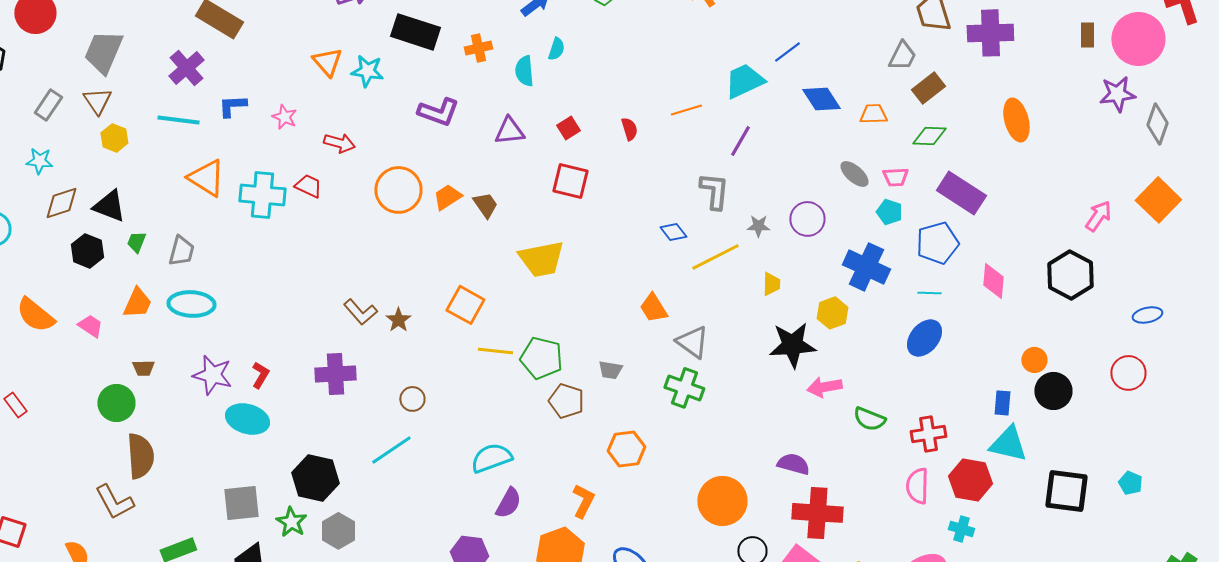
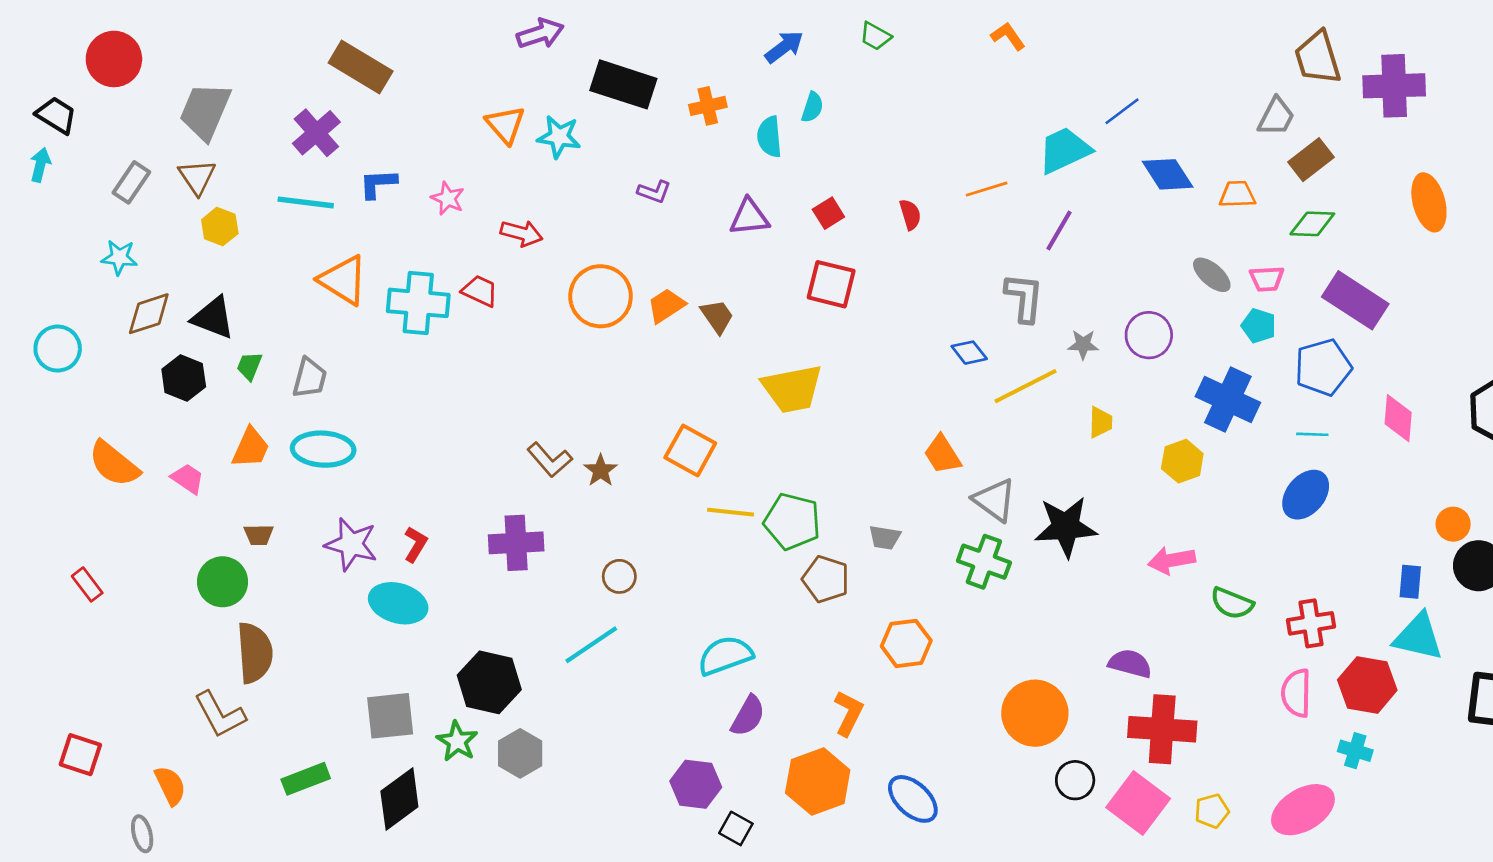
purple L-shape: (438, 112) -> (654, 192), size x0.6
black star: (792, 345) -> (1066, 527), moved

